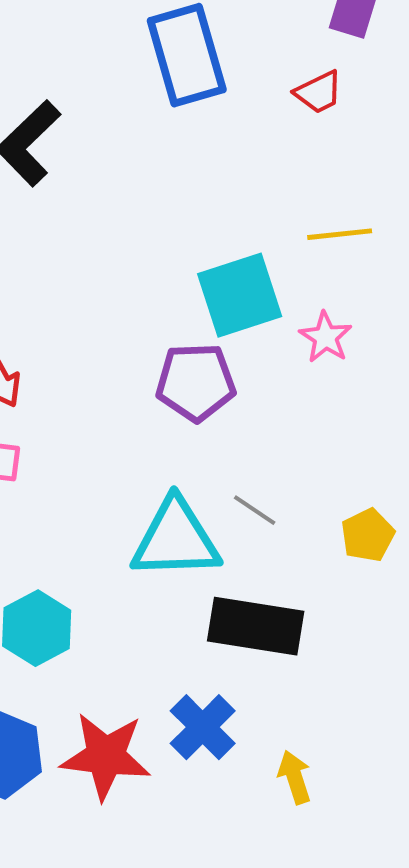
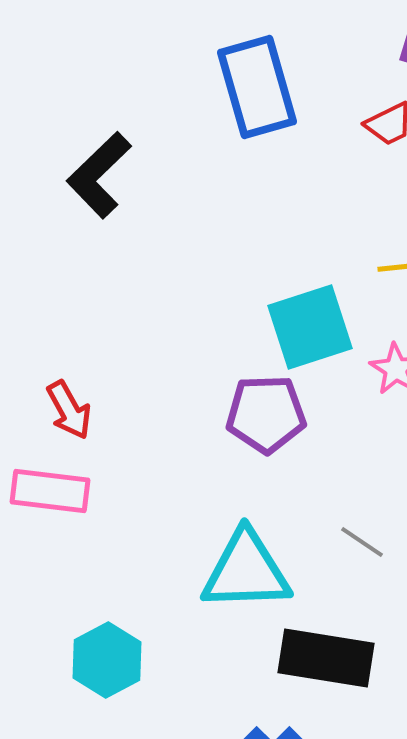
gray line: (255, 510) -> (362, 542), moved

